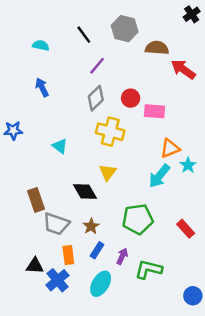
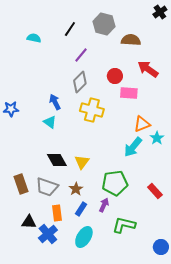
black line: (84, 35) -> (70, 29), turned 70
red arrow: (183, 69) -> (148, 69), moved
blue arrow: (42, 87) -> (55, 102), moved
red circle: (131, 98) -> (115, 76), moved
yellow triangle: (108, 172) -> (82, 162), moved
black diamond: (85, 192) -> (57, 160), moved
brown rectangle: (36, 200) -> (21, 184), moved
purple arrow: (122, 256) -> (104, 205), moved

